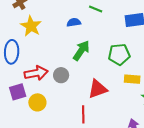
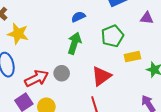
blue semicircle: (74, 22) -> (78, 17), moved

